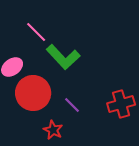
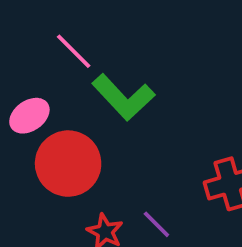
purple line: (72, 105) -> (156, 224), moved

